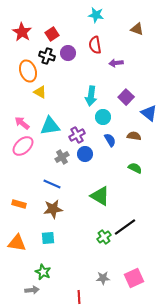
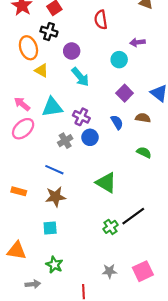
purple circle: (68, 53) -> (72, 51), moved
purple arrow: (116, 63) -> (137, 42), moved
cyan arrow: (91, 96) -> (80, 77), moved, turned -48
purple square: (126, 97) -> (125, 93), moved
cyan circle: (103, 117) -> (119, 60), moved
purple cross: (77, 135) -> (81, 117), turned -35
orange triangle: (17, 243) -> (17, 251), moved
green star: (43, 272) -> (54, 265), moved

